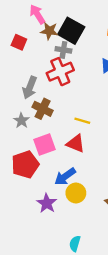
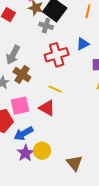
red cross: (60, 72) -> (57, 55), moved
blue arrow: (65, 176) -> (24, 134), moved
purple star: (47, 203) -> (25, 153), moved

